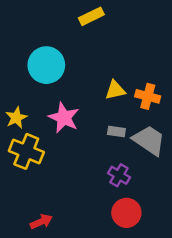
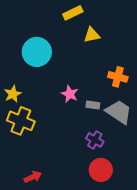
yellow triangle: (115, 90) -> (92, 35), moved
pink star: (64, 118) -> (70, 94), moved, size x0.7

